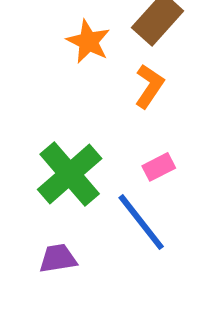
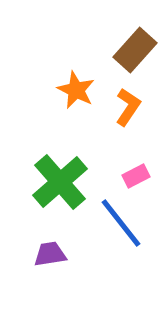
orange star: (88, 42) -> (76, 90), moved

